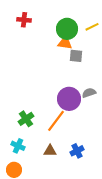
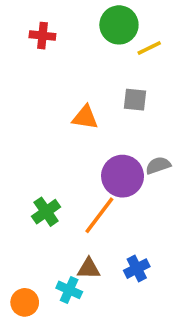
yellow line: (92, 27) -> (149, 48), moved
green circle: (67, 29) -> (119, 25), moved
orange triangle: (65, 43) -> (85, 117), moved
cyan cross: (18, 146) -> (69, 290), moved

